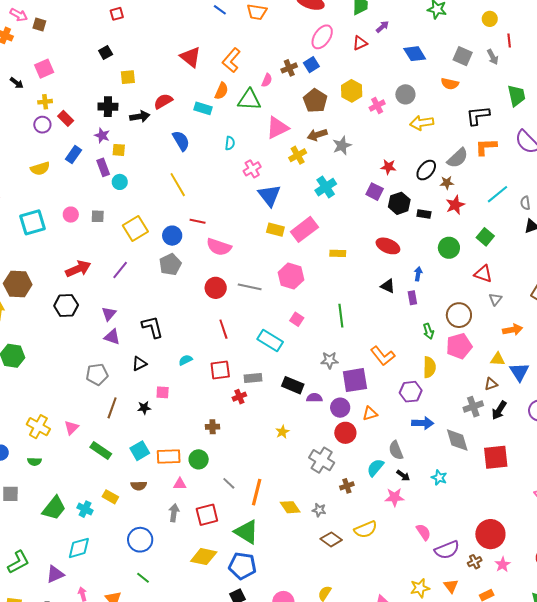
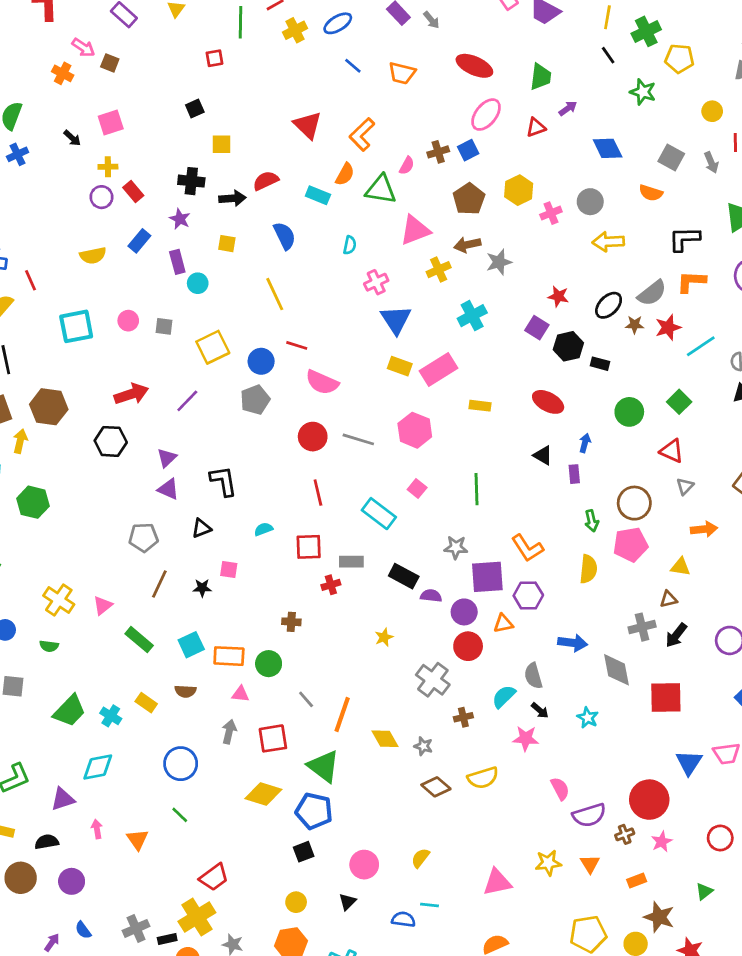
yellow square: (119, 150) -> (227, 244), moved
red star: (455, 205) -> (668, 327), moved
blue triangle: (519, 372) -> (689, 763), moved
purple hexagon: (411, 392) -> (528, 595), moved

